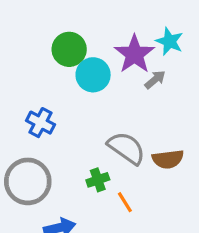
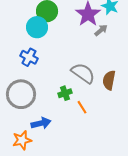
cyan circle: (93, 75) -> (37, 27), moved
brown semicircle: (168, 159) -> (109, 80), turned 108

